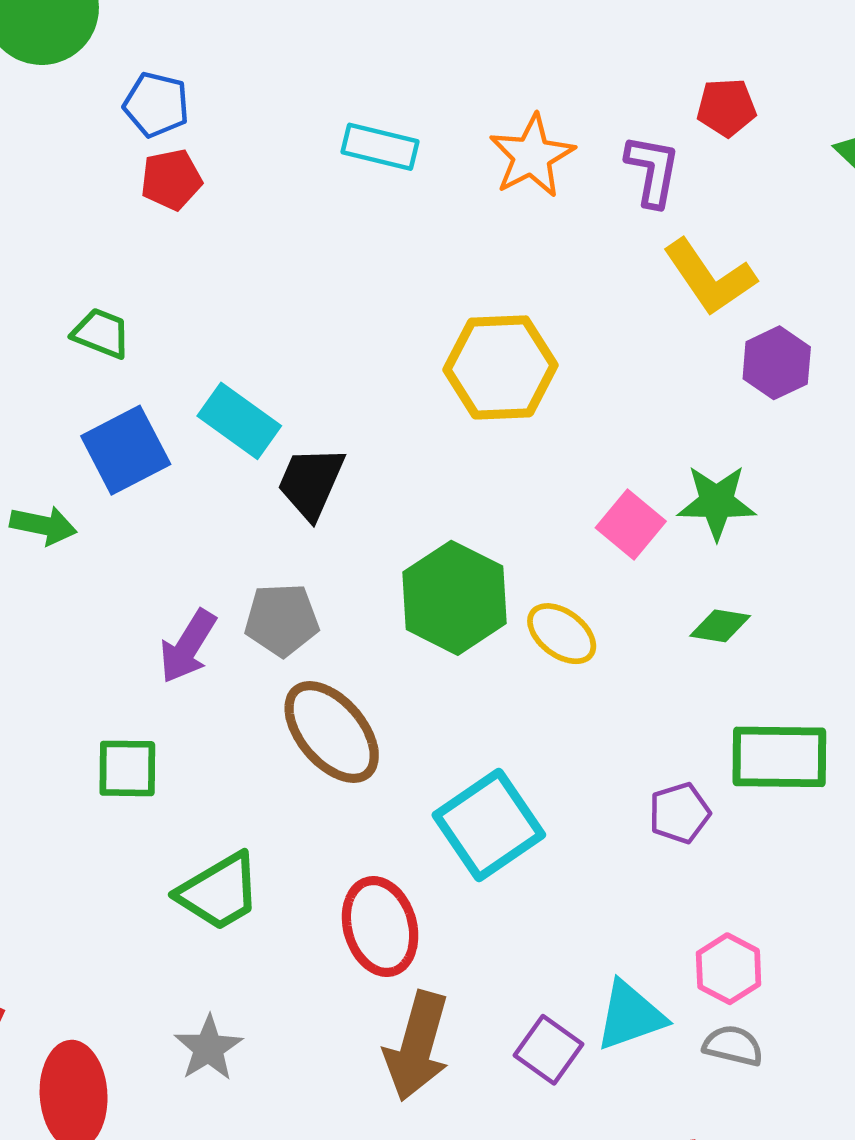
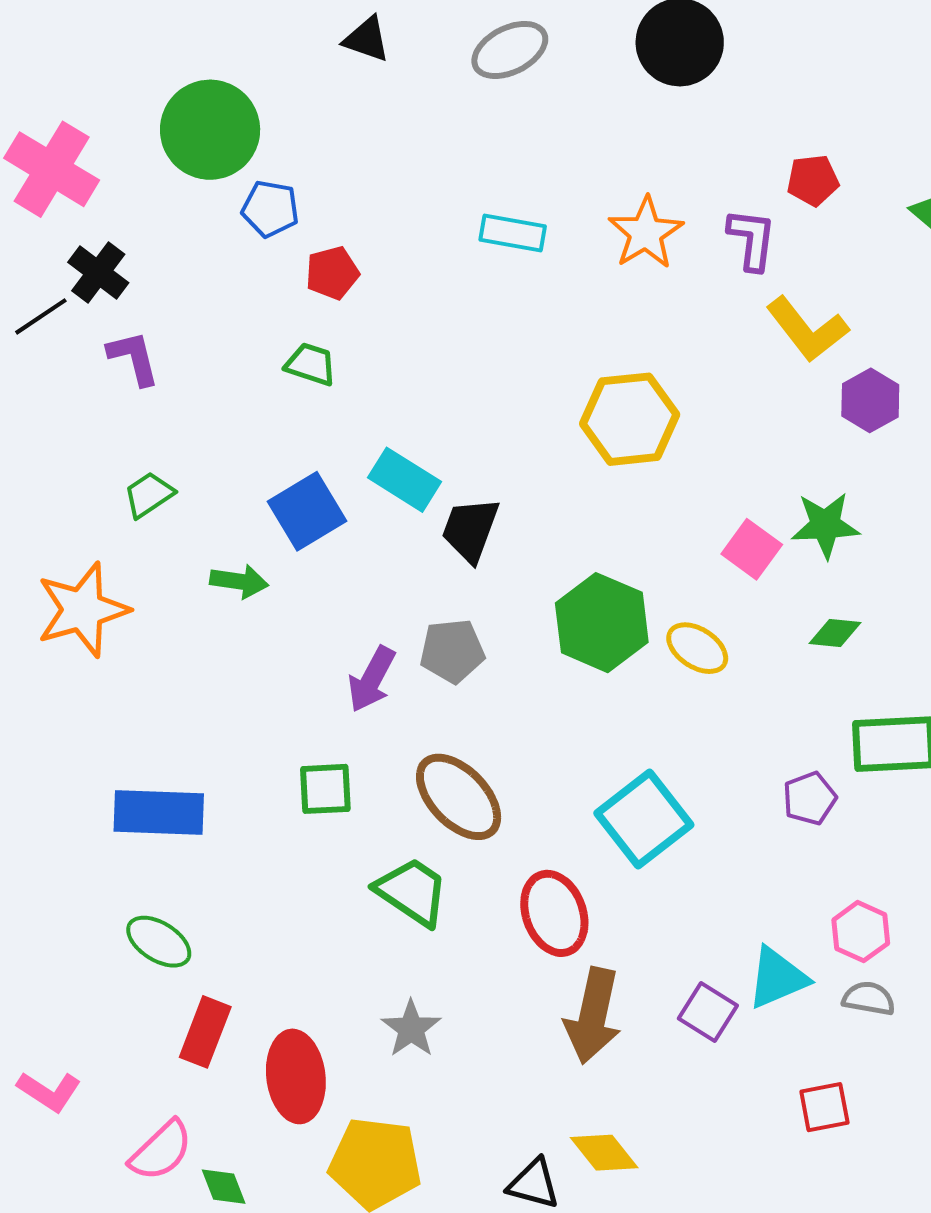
blue pentagon: (156, 105) -> (270, 209), moved
green trapezoid: (101, 333) -> (311, 364), moved
brown ellipse: (332, 732) -> (459, 797), moved
green trapezoid: (219, 892) -> (412, 892), turned -112

